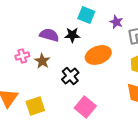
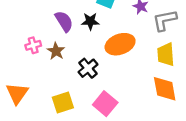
purple semicircle: (49, 35) -> (64, 21), turned 42
yellow square: (35, 106) -> (63, 102), moved

